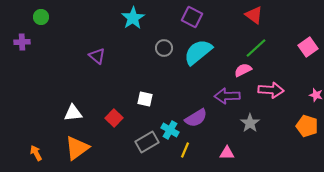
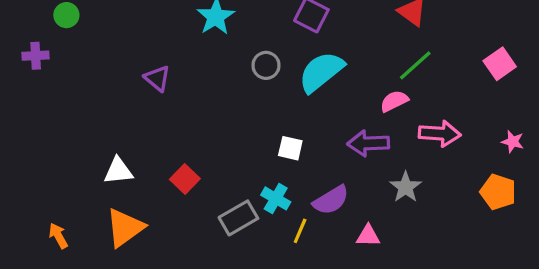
white square: (145, 99) -> (290, 148), moved
purple semicircle: (196, 118) -> (331, 200), moved

